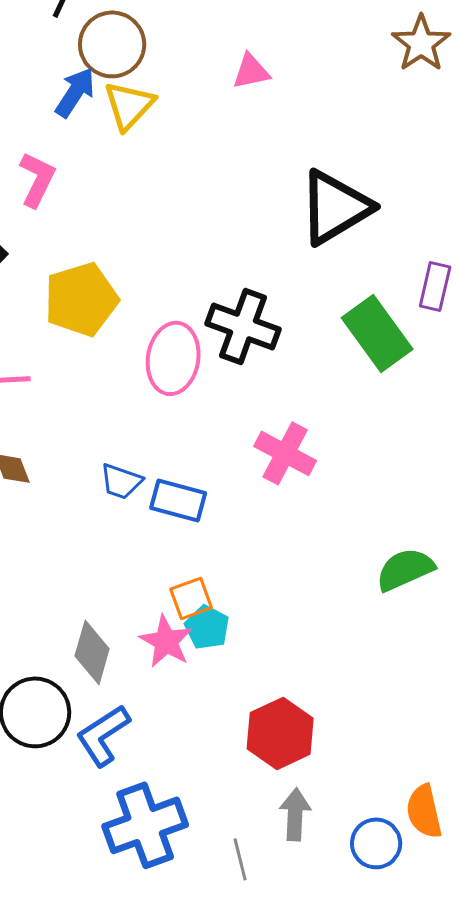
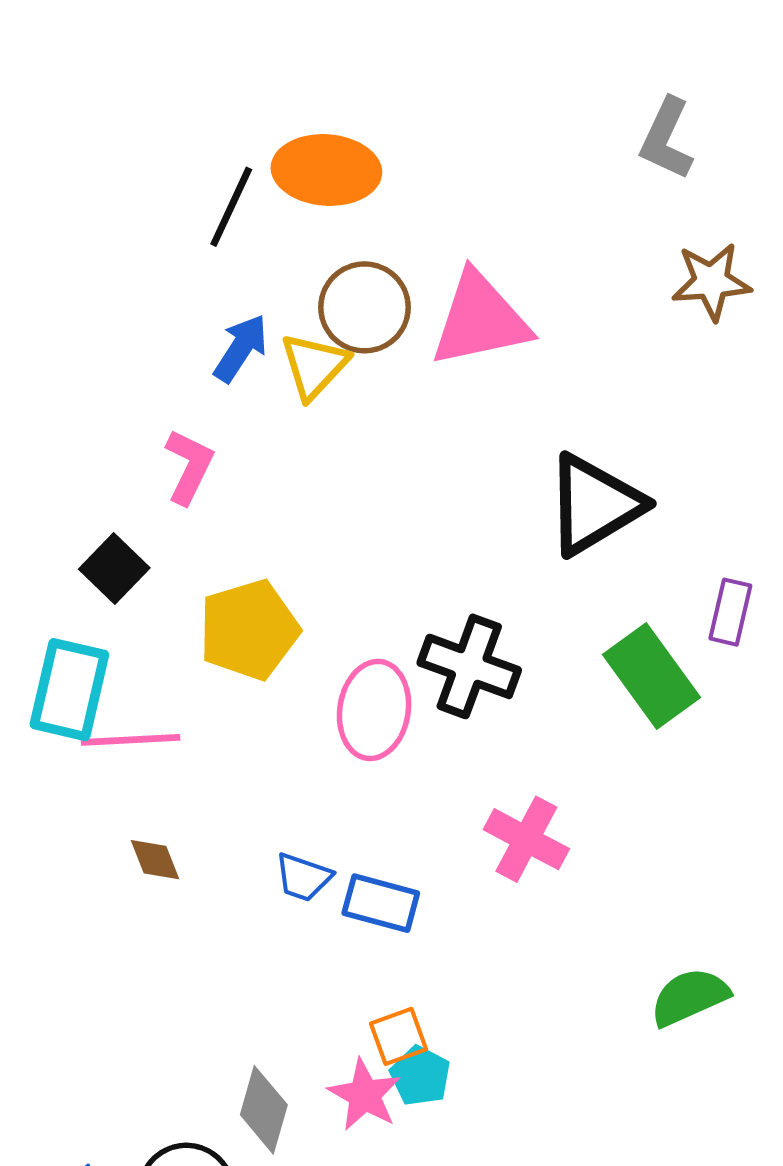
brown star: (421, 43) -> (711, 282), turned 30
brown circle: (112, 44) -> (365, 307), moved
pink triangle: (251, 71) -> (480, 320), size x2.0

